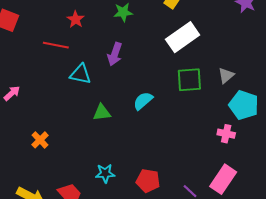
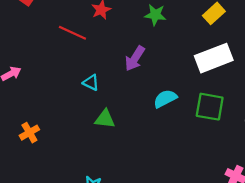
cyan triangle: (80, 74) -> (91, 83), moved, size x0.7
cyan semicircle: (143, 101) -> (165, 99), moved

